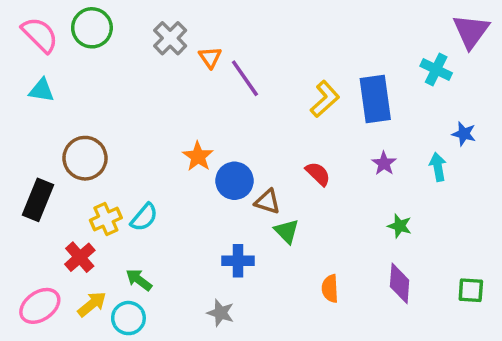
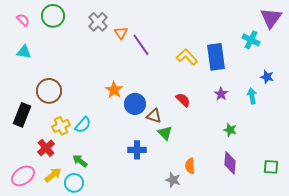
pink semicircle: (40, 35) -> (23, 20), size x0.6
yellow L-shape: (325, 99) -> (187, 57), turned -90
gray star: (221, 313) -> (173, 180), moved

